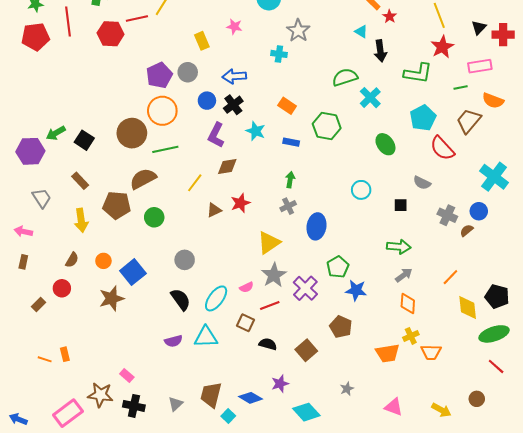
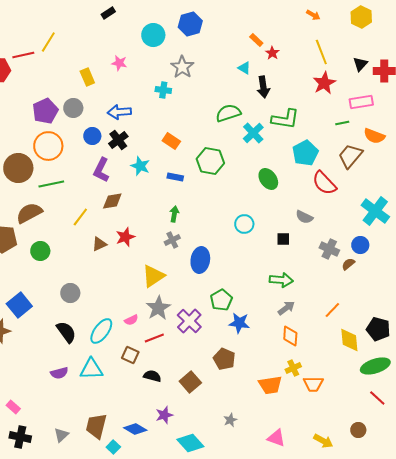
green L-shape: (418, 73) -> (285, 119), moved

